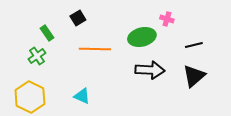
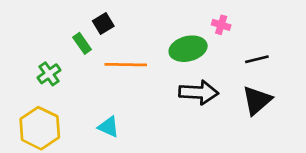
green rectangle: (47, 33) -> (82, 43), moved

